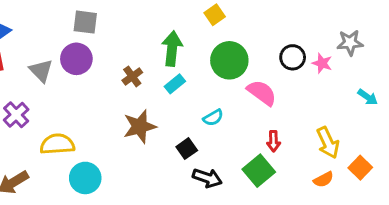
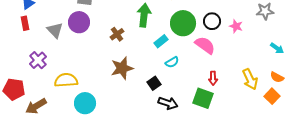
black circle: (293, 57) -> (212, 21), moved
pink star: (322, 63) -> (236, 26), moved
cyan rectangle: (175, 84) -> (161, 41), moved
green square: (259, 171) -> (203, 98), turned -30
orange semicircle: (323, 179) -> (277, 77), moved, turned 56

